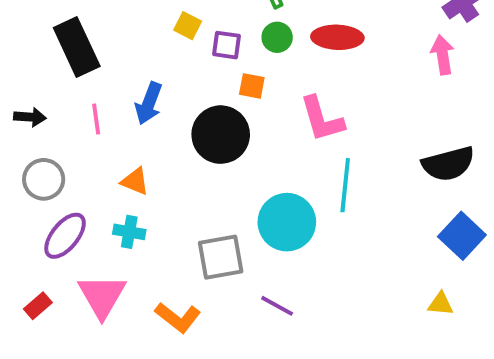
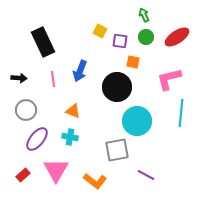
red ellipse: (337, 37) -> (177, 37), turned -35
pink L-shape: (322, 119) -> (169, 79), turned 92
cyan circle: (287, 222) -> (137, 121), moved

